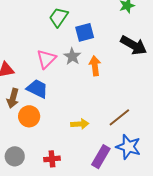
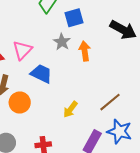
pink triangle: (46, 59) -> (22, 50), moved
blue trapezoid: (37, 89) -> (41, 74), moved
yellow arrow: (80, 124) -> (70, 109), turned 132

